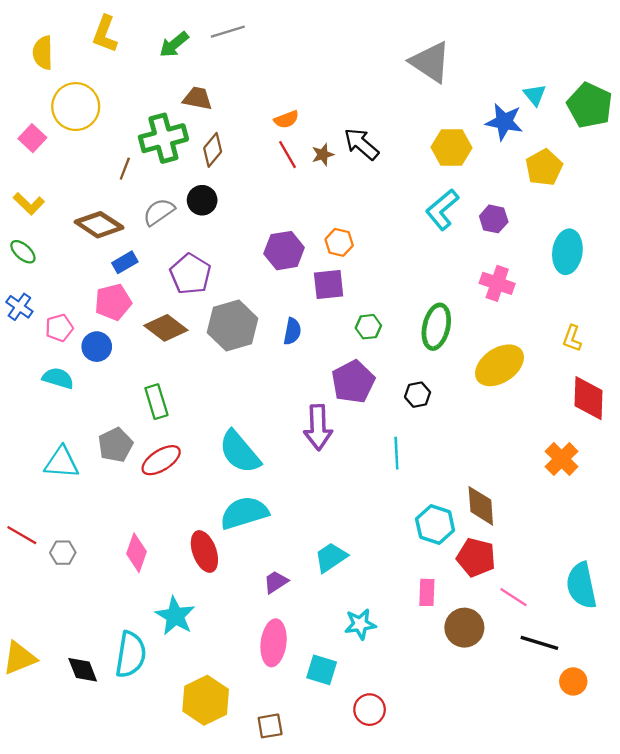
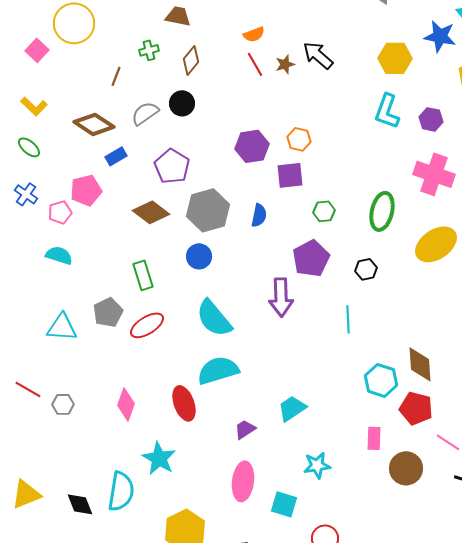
green cross: (163, 138) -> (149, 50), size x0.5
cyan L-shape: (442, 210) -> (387, 111), turned -30
pink cross: (497, 283) -> (434, 174), size x1.4
pink pentagon: (113, 302) -> (86, 190), moved
blue circle: (97, 347) -> (199, 256), moved

